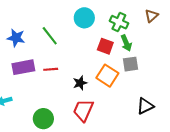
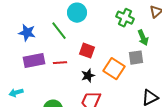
cyan circle: (84, 18) -> (77, 13), moved
green arrow: (126, 43) -> (143, 38), moved
red square: (105, 46) -> (87, 51), moved

